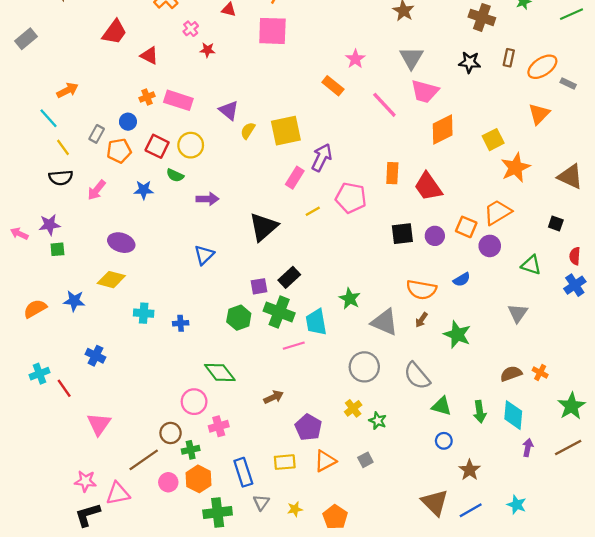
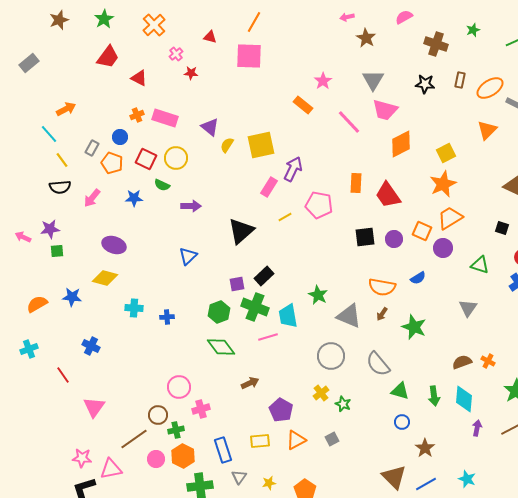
orange pentagon: (119, 151) -> (112, 163), turned 30
orange star: (515, 168) -> (443, 184), moved
green diamond: (220, 373) -> (221, 347), moved
cyan cross: (39, 374) -> (29, 349), moved

